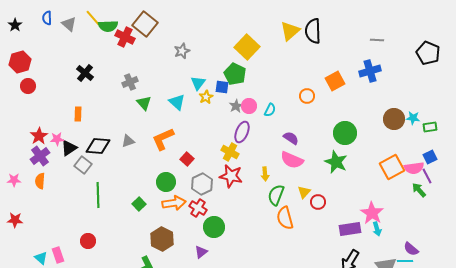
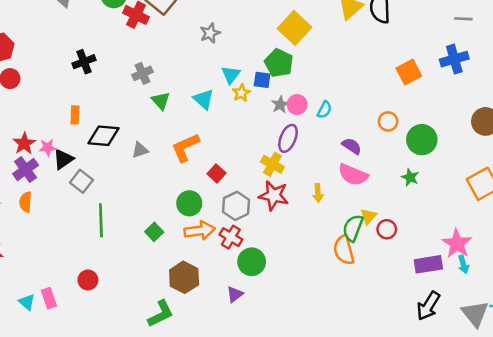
black cross: (85, 73) -> (84, 62), turned 30
orange circle: (307, 96) -> (388, 121), moved
black diamond: (98, 146) -> (104, 136), moved
green star: (336, 162) -> (410, 177), size x0.6
green semicircle: (276, 195) -> (353, 228), moved

